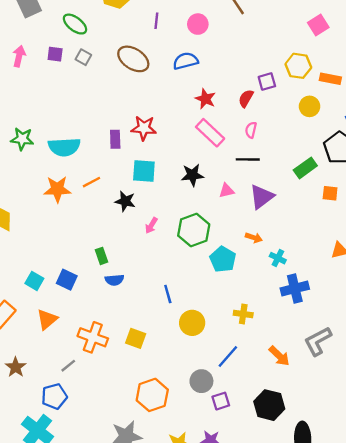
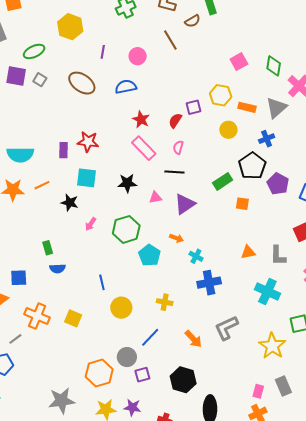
green ellipse: (75, 24) -> (34, 51), turned -65
purple square: (55, 54) -> (16, 76), size x1.5
blue square: (67, 280) -> (19, 278), moved, turned -30
orange hexagon: (152, 395) -> (99, 373), moved

